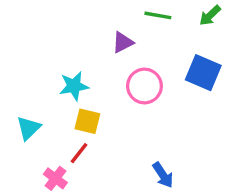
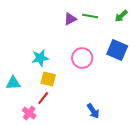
purple triangle: (123, 42) -> (70, 19), moved
cyan triangle: (29, 128) -> (13, 83), turned 42

